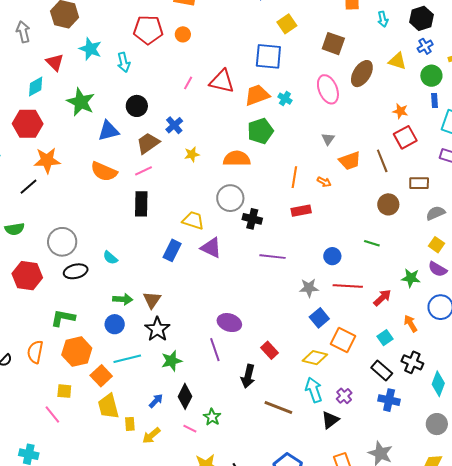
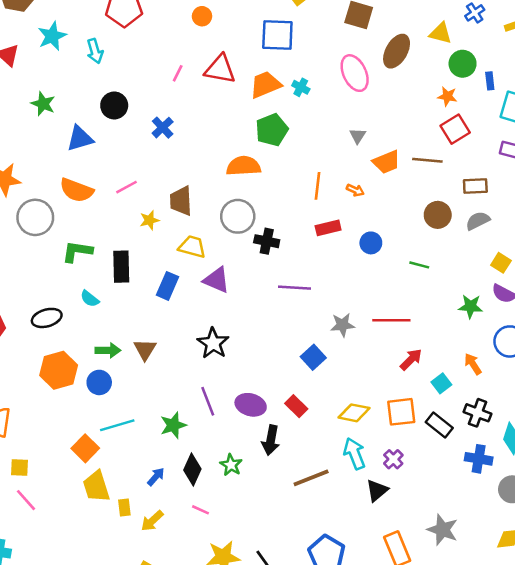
orange circle: (183, 34) -> (202, 16), moved
cyan star: (90, 49) -> (52, 36), turned 30
green circle: (431, 76) -> (463, 64), moved
green star: (81, 102) -> (43, 104), size x0.7
brown trapezoid: (148, 143) -> (181, 201), moved, turned -55
yellow star: (192, 154) -> (149, 220), moved
brown line: (382, 161) -> (427, 160), turned -60
black rectangle: (141, 204) -> (121, 267), moved
gray semicircle: (436, 213) -> (478, 221), moved
gray circle: (62, 242) -> (35, 217), moved
blue circle: (332, 256) -> (371, 243), moved
red arrow: (382, 298) -> (411, 359), moved
green L-shape: (63, 318) -> (77, 251), moved
blue square: (319, 318) -> (313, 357), moved
purple ellipse: (229, 323) -> (251, 405), moved
black star: (157, 329) -> (213, 343), moved
orange square: (343, 340) -> (401, 412), moved, turned -30
purple line: (215, 350) -> (208, 401), moved
orange hexagon: (77, 352) -> (59, 370), moved
yellow square: (64, 391) -> (19, 468), moved
blue cross: (389, 400) -> (479, 459), moved
brown line: (278, 407) -> (311, 478), turned -40
green star: (212, 417) -> (231, 465), moved

